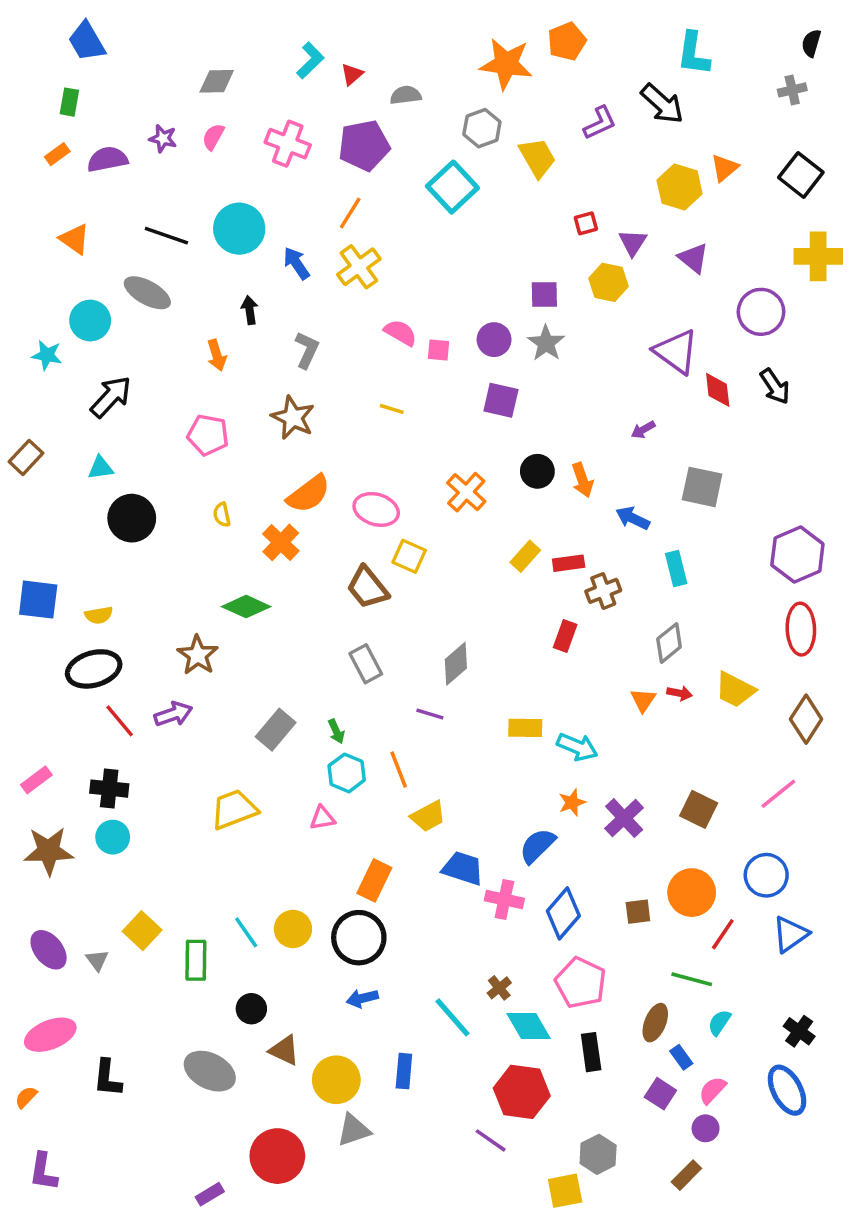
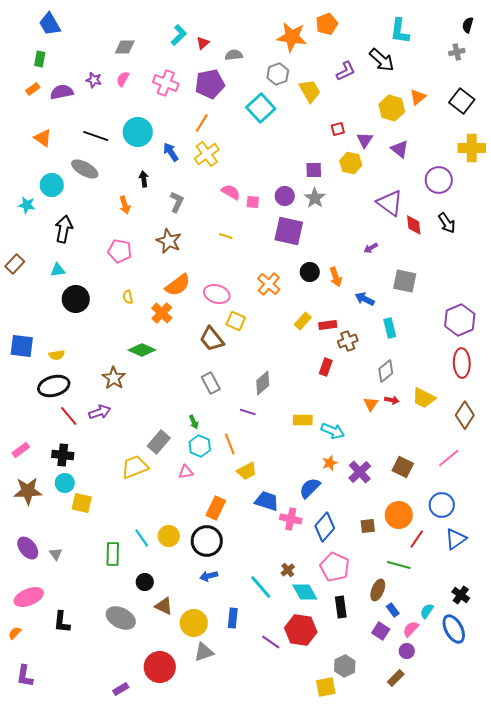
black arrow: (111, 397) -> (64, 229), turned -32
purple square: (501, 400) -> (289, 231), size x1.4
gray rectangle: (276, 730) -> (159, 442), moved
yellow square: (142, 931) -> (82, 503), moved, turned -30
cyan semicircle: (719, 1023) -> (427, 611), moved
purple line: (491, 1140) -> (271, 642), moved

